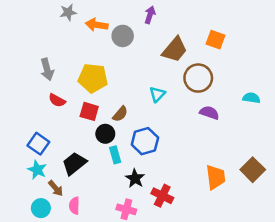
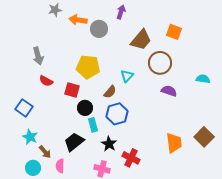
yellow pentagon: (93, 78) -> (88, 67), moved
brown semicircle: (120, 114) -> (110, 92), moved
blue square: (38, 144) -> (24, 108), moved
black trapezoid: (74, 164) -> (74, 142), moved

